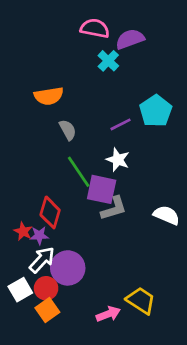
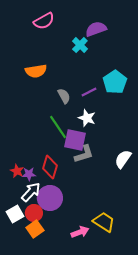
pink semicircle: (95, 28) -> (44, 21), moved, turned 140
gray semicircle: (68, 130) -> (64, 96), moved
red diamond: (50, 212) -> (50, 167), moved
white semicircle: (167, 215) -> (123, 159), turned -78

